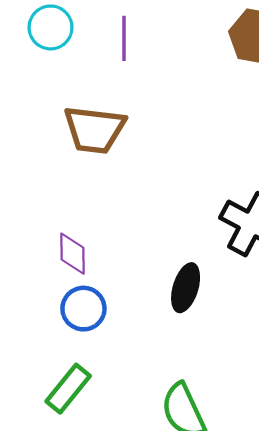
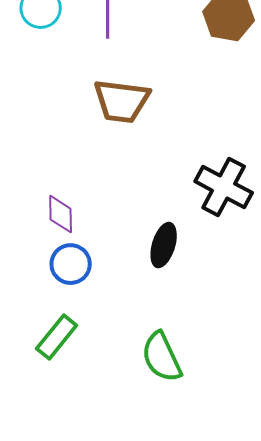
brown trapezoid: (94, 130) -> (122, 101), moved

